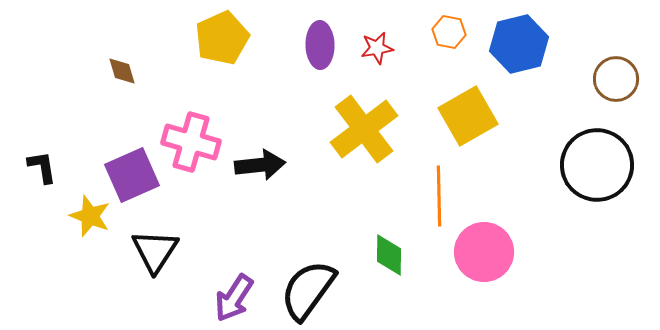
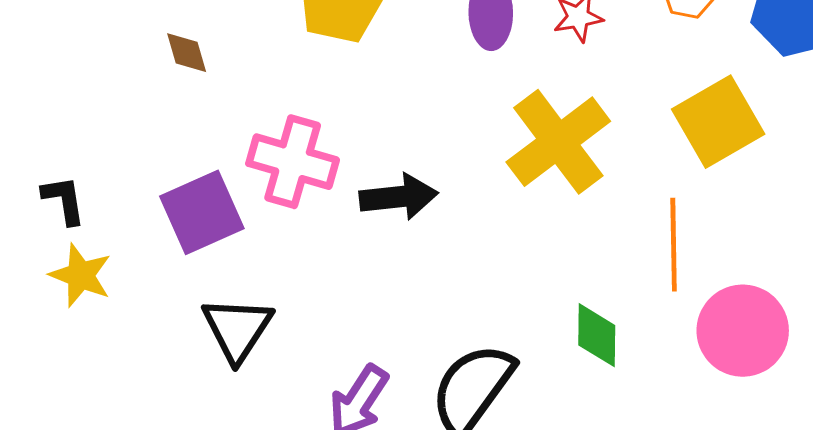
yellow star: (90, 216) -> (81, 275), moved

